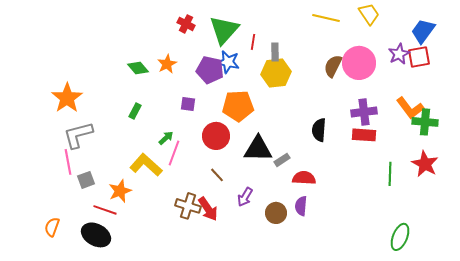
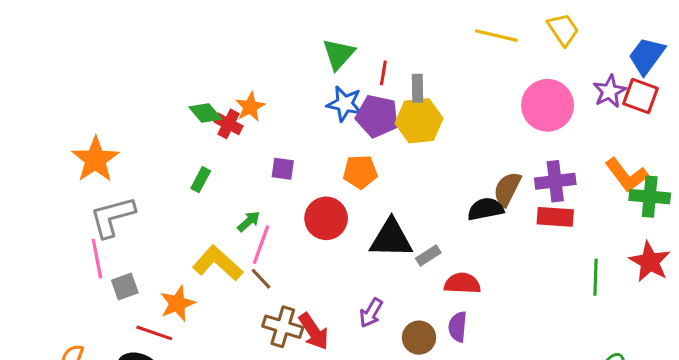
red cross: (186, 24) -> (229, 124), moved
green triangle: (224, 30) -> (338, 54), size x0.7
red square: (419, 57) -> (640, 96), turned 30
brown semicircle: (333, 66) -> (507, 189), moved
purple pentagon: (210, 70) -> (377, 116), moved
orange pentagon: (238, 106) -> (360, 172), size x0.7
black semicircle: (319, 130) -> (486, 209), turned 75
brown line: (217, 175) -> (261, 279), moved

